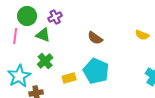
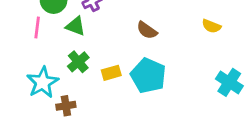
yellow rectangle: (69, 78) -> (111, 73), moved

